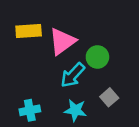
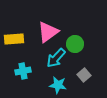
yellow rectangle: (29, 31) -> (14, 39), moved
cyan cross: (30, 110) -> (23, 71), moved

